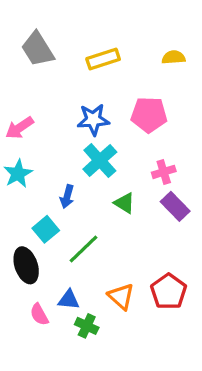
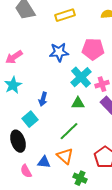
cyan cross: (100, 161) -> (81, 77), moved
green triangle: (124, 203) -> (78, 103), turned -32
green line: (83, 249) -> (69, 131), moved
orange triangle: (121, 296) -> (65, 156), moved
green cross: (87, 326) -> (80, 178), moved

